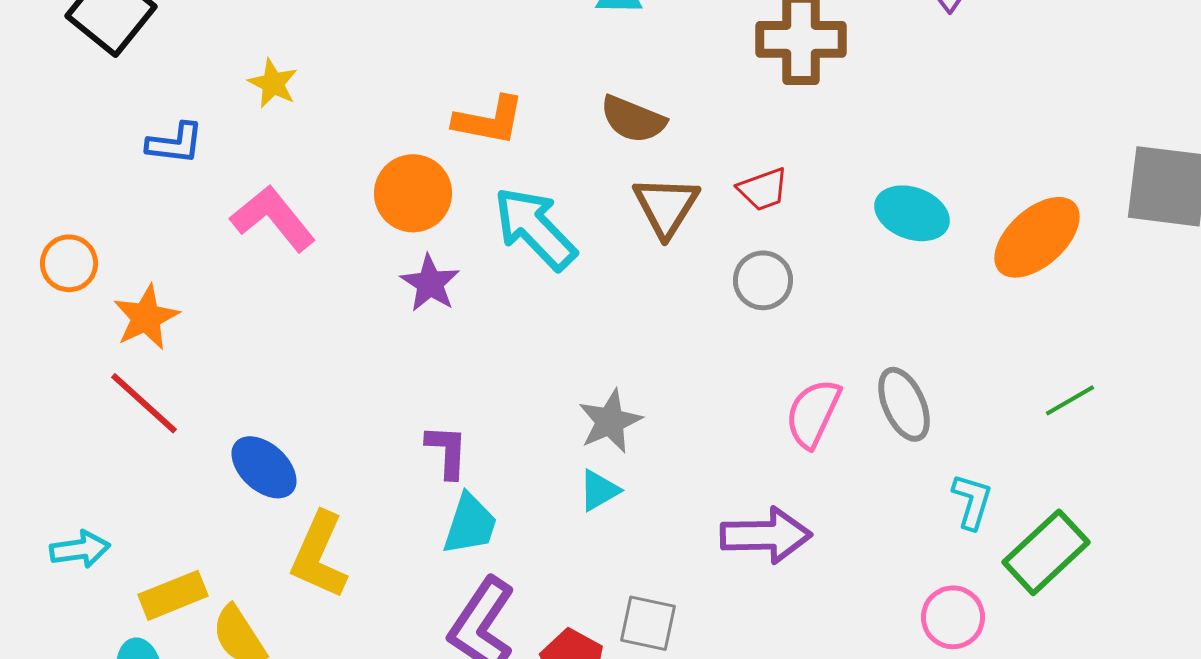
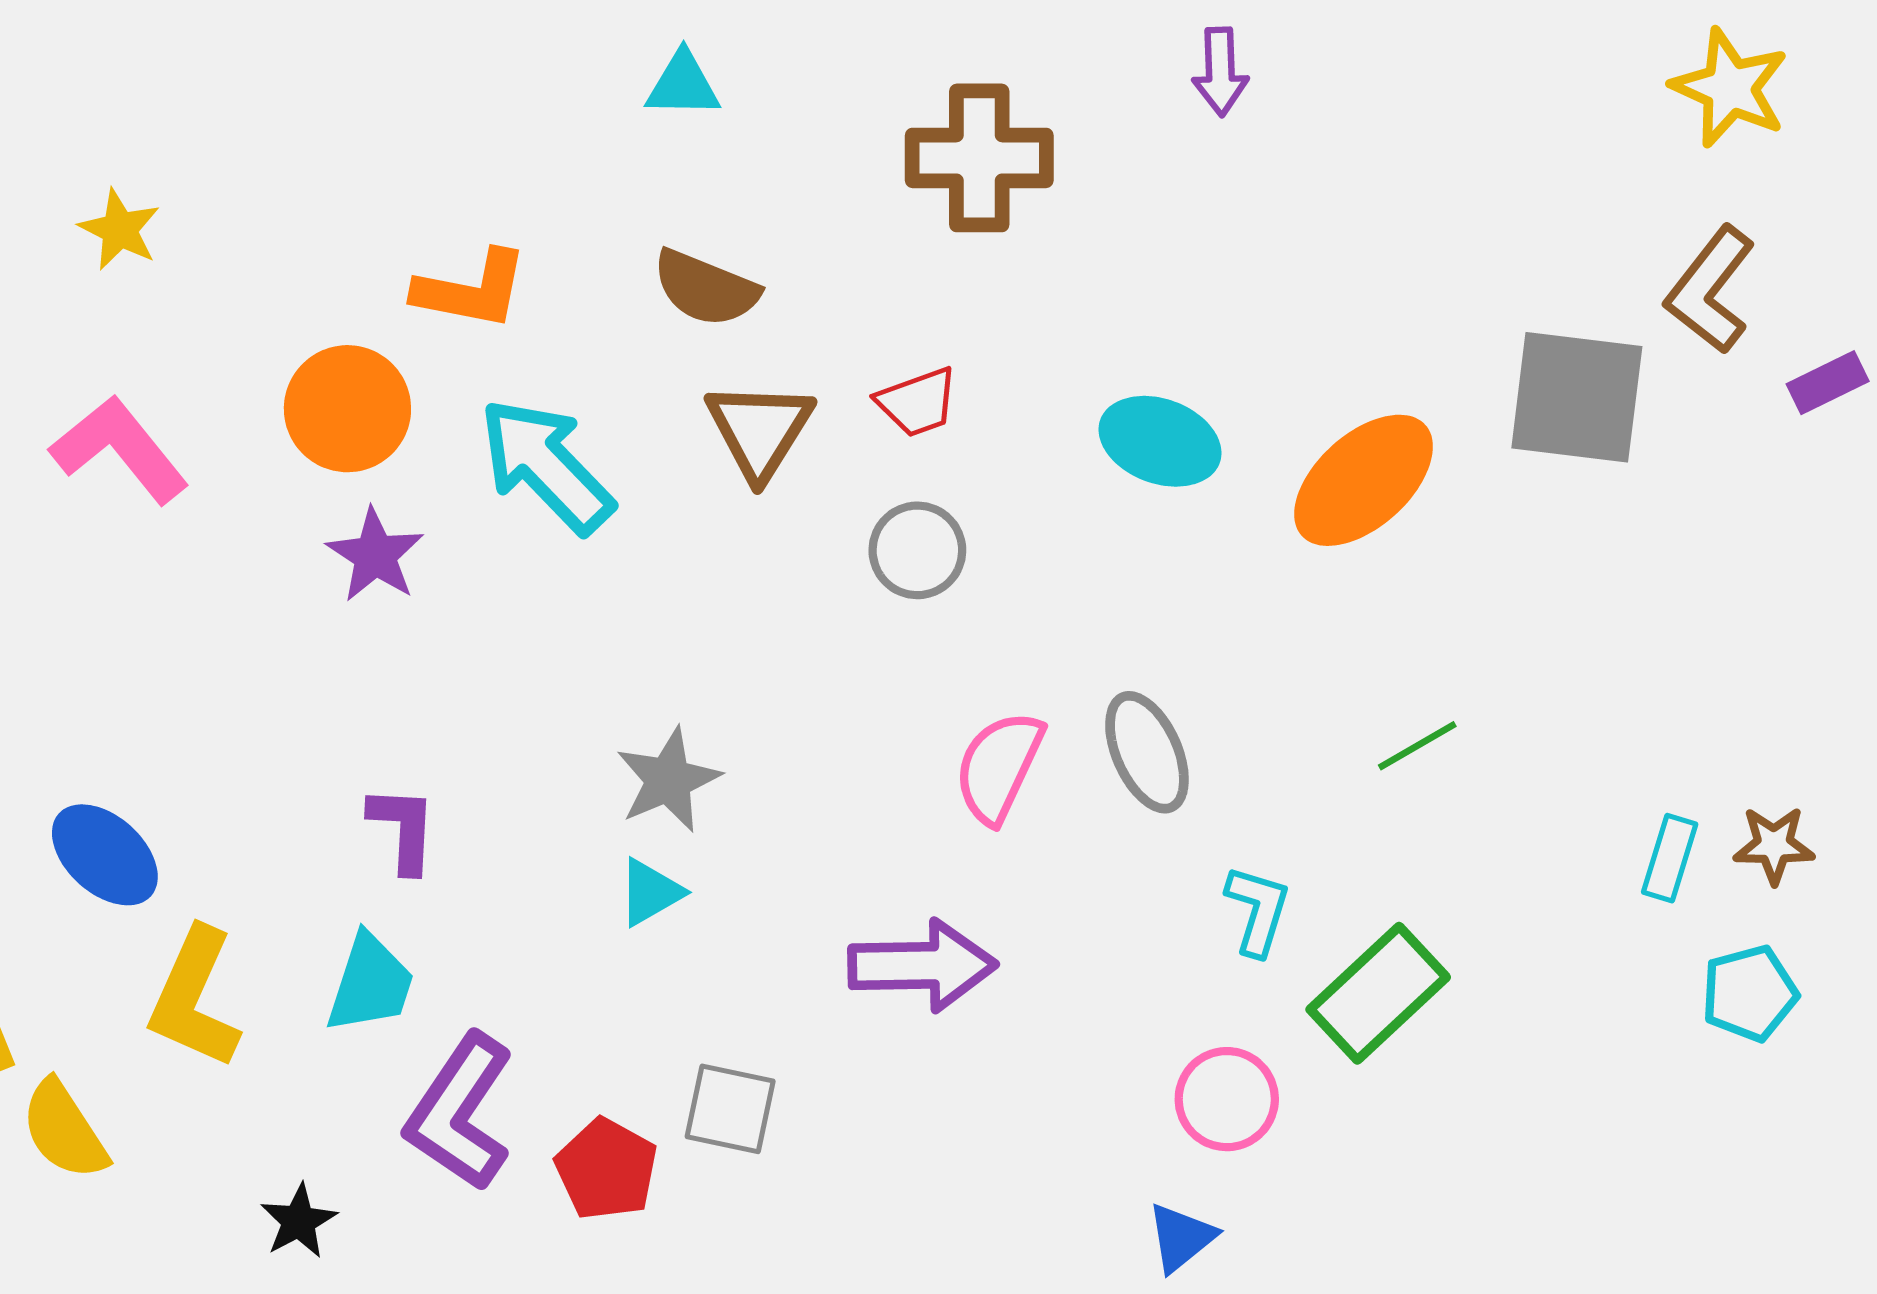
cyan trapezoid: (470, 524) -> (370, 983), moved

